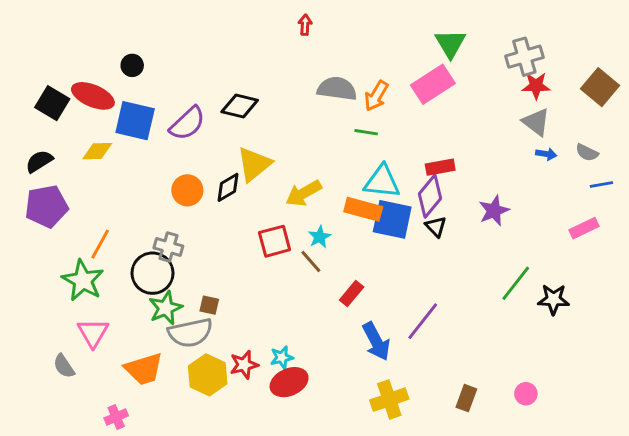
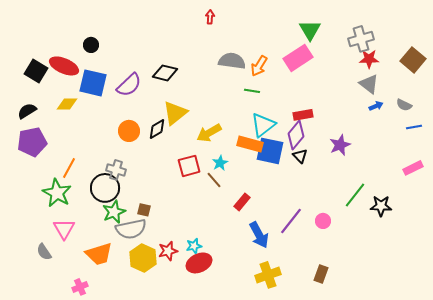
blue arrow: (546, 154) -> (376, 106), turned -32
cyan triangle: (382, 182) -> (263, 125), turned -44
pink rectangle: (584, 228) -> (413, 168), moved
pink circle: (526, 394) -> (323, 221), moved

